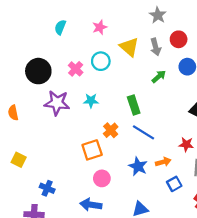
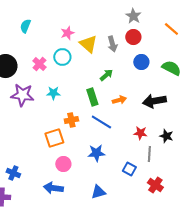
gray star: (158, 15) -> (133, 16), moved
pink star: (100, 27) -> (67, 33), moved
green arrow: (159, 77) -> (106, 75), moved
orange cross: (111, 130) -> (71, 120), turned 32
orange arrow: (163, 162) -> (119, 100), moved
blue star: (138, 166) -> (96, 153), turned -30
blue square: (174, 184) -> (129, 169), turned -32

